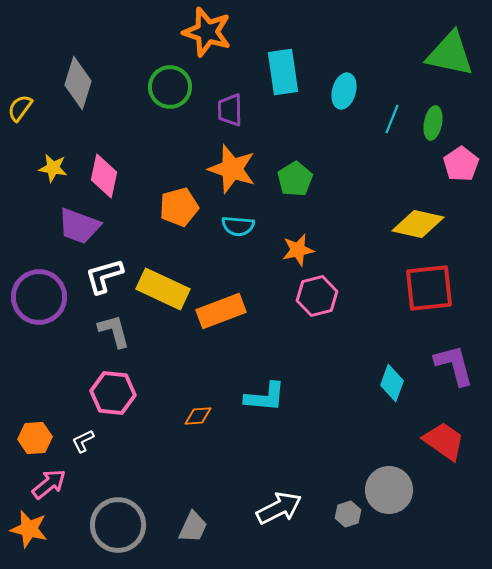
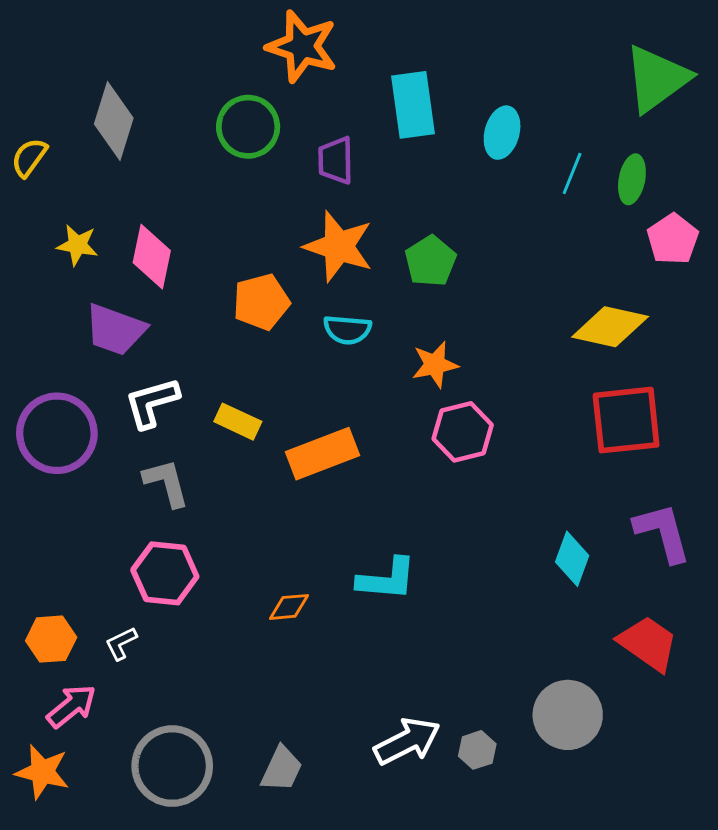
green triangle: (450, 54) -> (657, 79), turned -48
yellow rectangle: (163, 289) -> (238, 422), size x0.6
gray hexagon: (348, 514) -> (477, 750), moved

